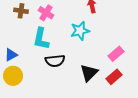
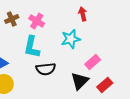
brown cross: (21, 11) -> (12, 19), turned -32
pink rectangle: (116, 54) -> (93, 62), moved

